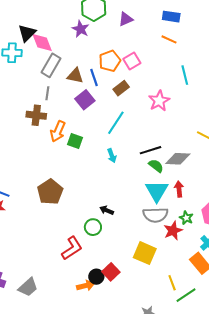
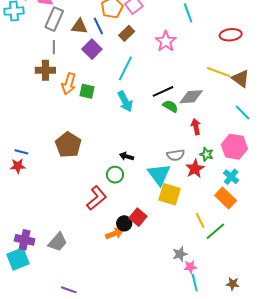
cyan arrow: (112, 156) -> (125, 101), size x1.5
cyan triangle: (157, 191) -> (159, 175), moved
gray semicircle: (155, 215) -> (176, 155), size x0.7

